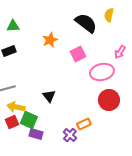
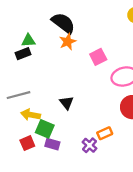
black semicircle: (86, 23) -> (63, 23), moved
green triangle: (13, 26) -> (28, 41), moved
red square: (12, 122) -> (27, 143), moved

